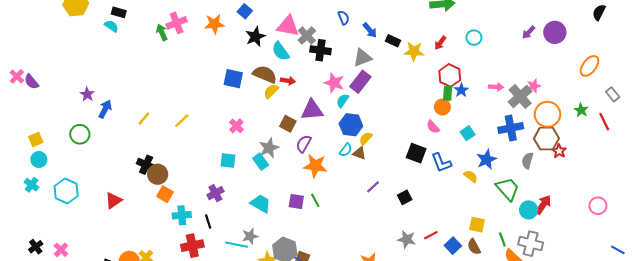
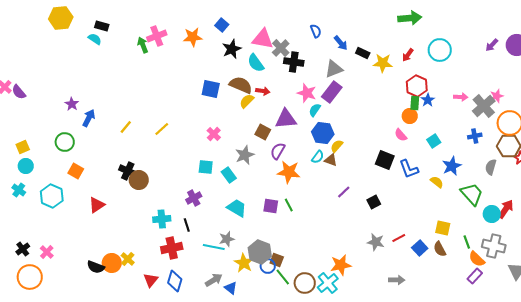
cyan circle: (474, 38) -> (440, 50), size x1.5
blue cross: (511, 128) -> (475, 136), size x0.6
cyan rectangle: (261, 162) -> (229, 175), moved
orange square: (165, 194) -> (76, 171), moved

